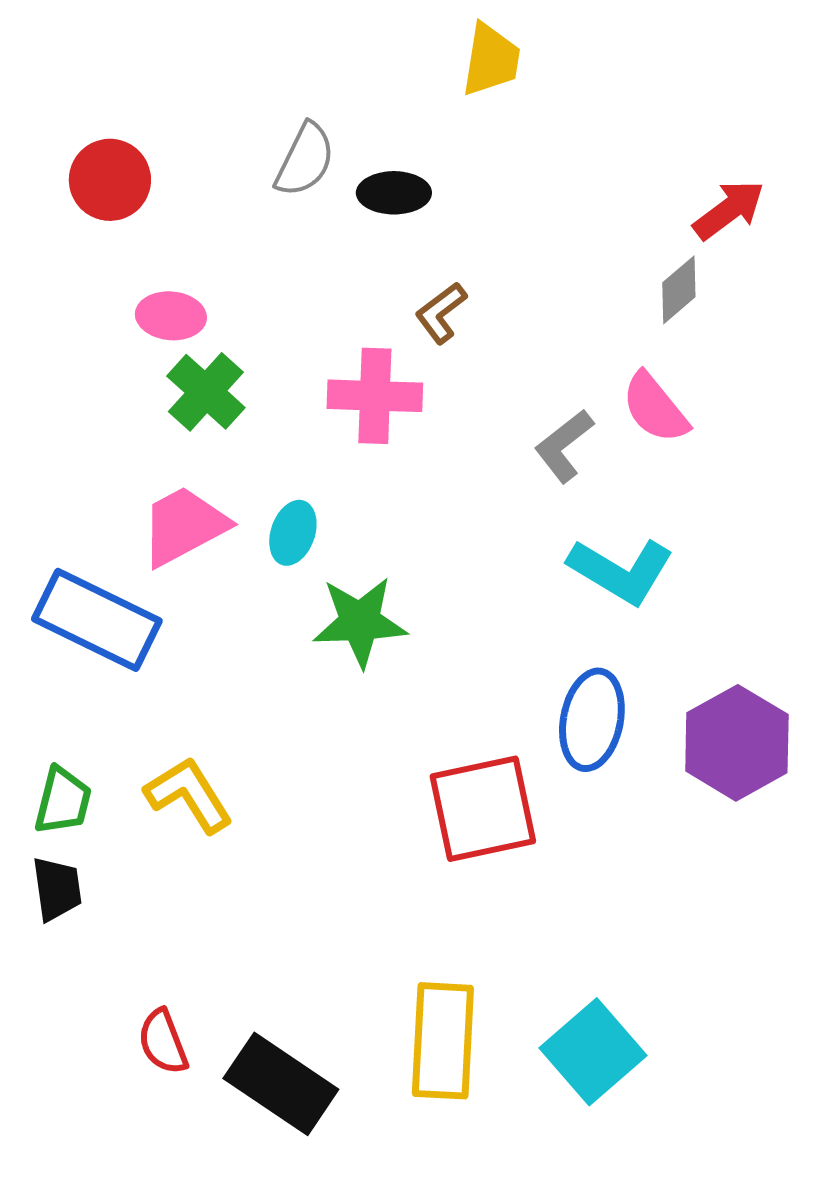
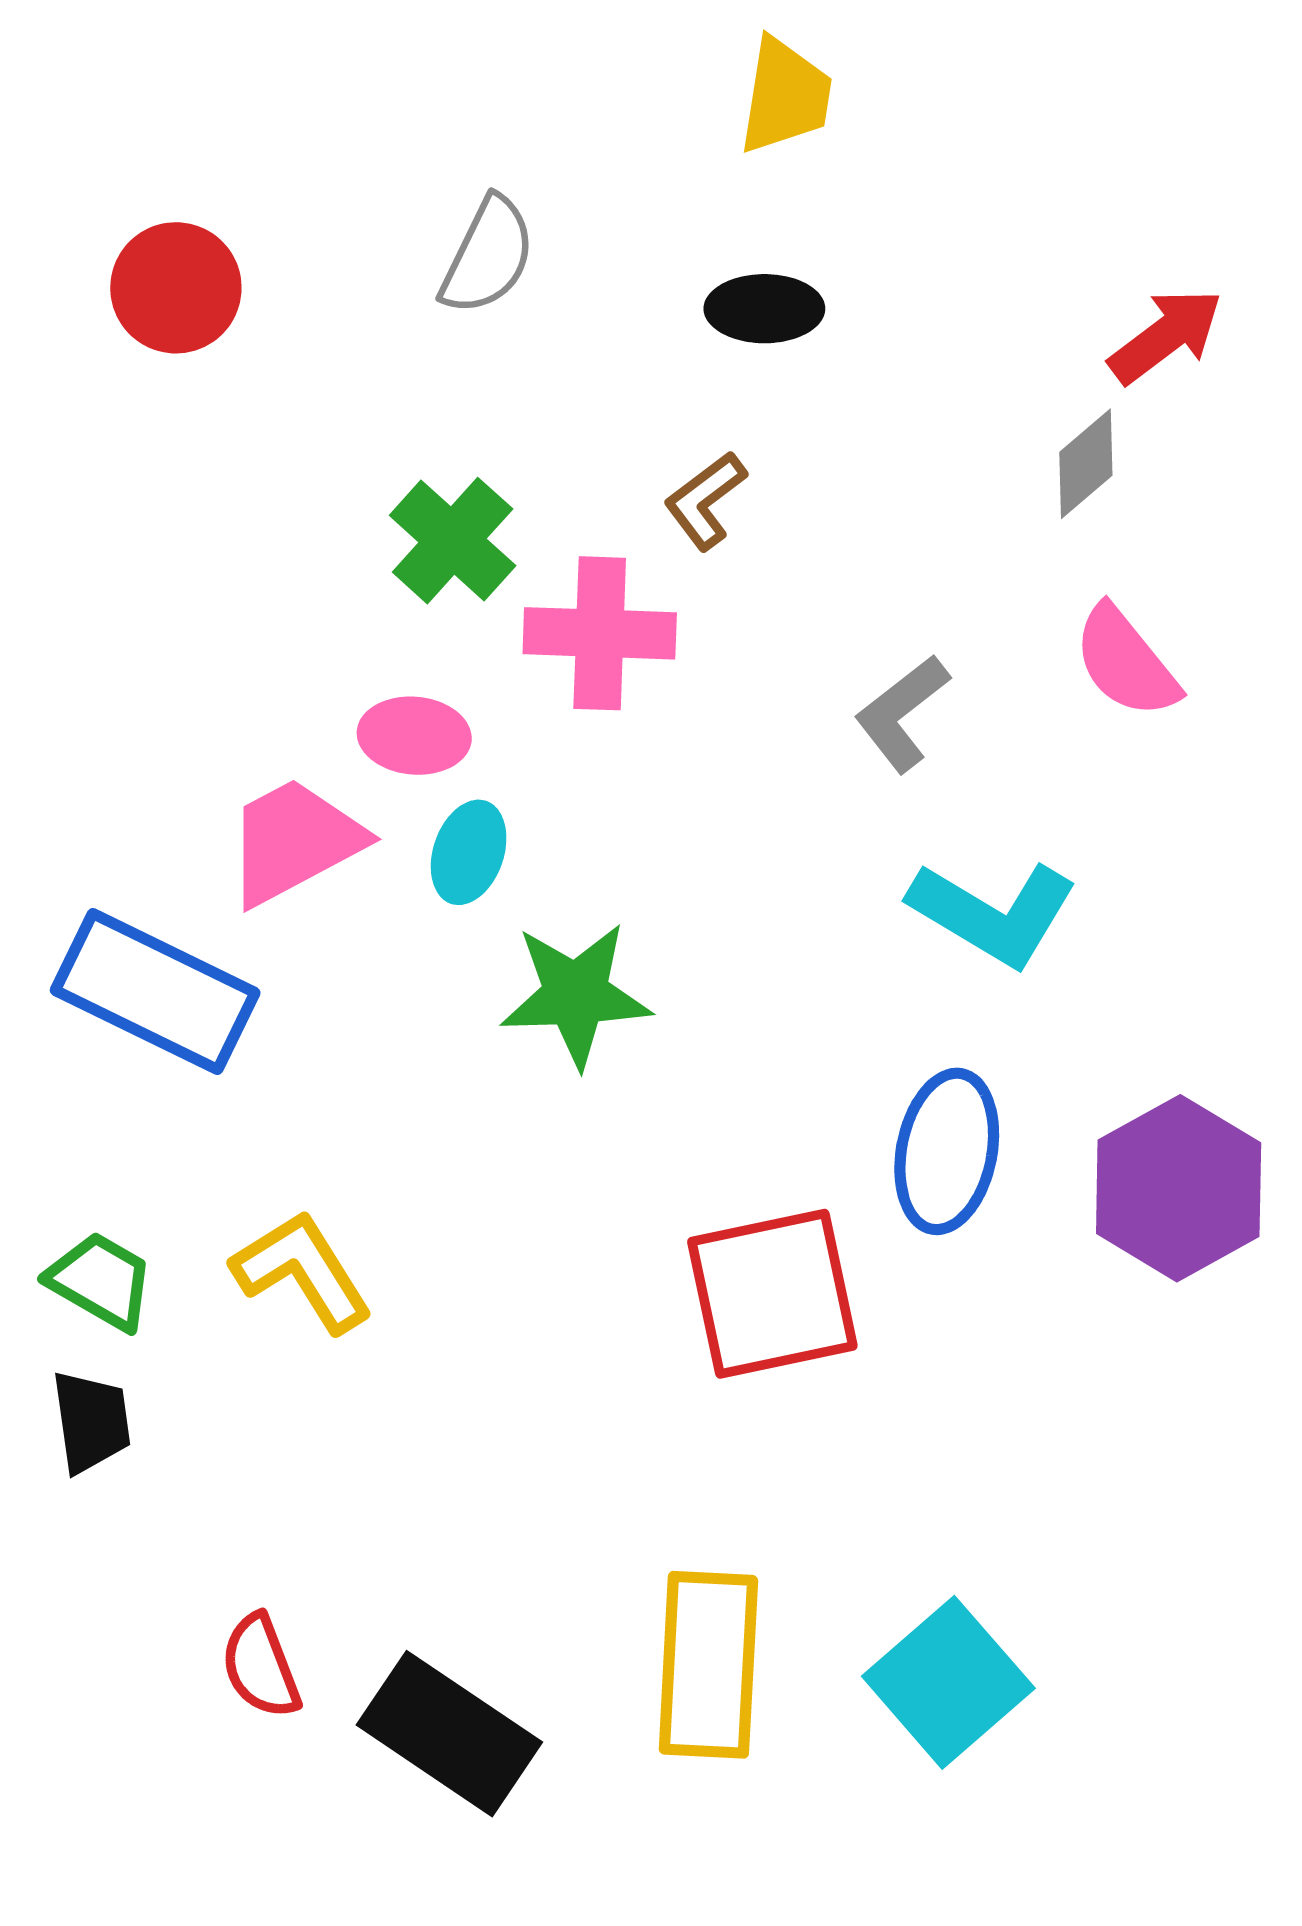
black ellipse: (394, 193) -> (764, 309), moved
pink ellipse: (171, 316) -> (414, 736), moved
green cross: (206, 392) -> (453, 541), moved
pink semicircle: (655, 408) -> (1126, 662), moved
green trapezoid: (63, 801) -> (101, 1281), turned -74

